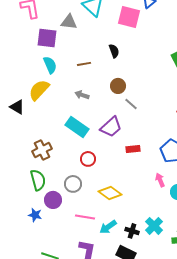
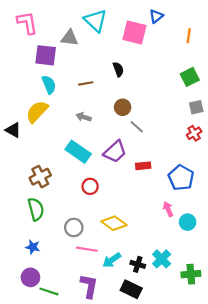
red rectangle: (133, 149) -> (143, 166), moved
gray circle: (73, 184) -> (74, 228), moved
purple circle: (53, 200) -> (30, 277), moved

